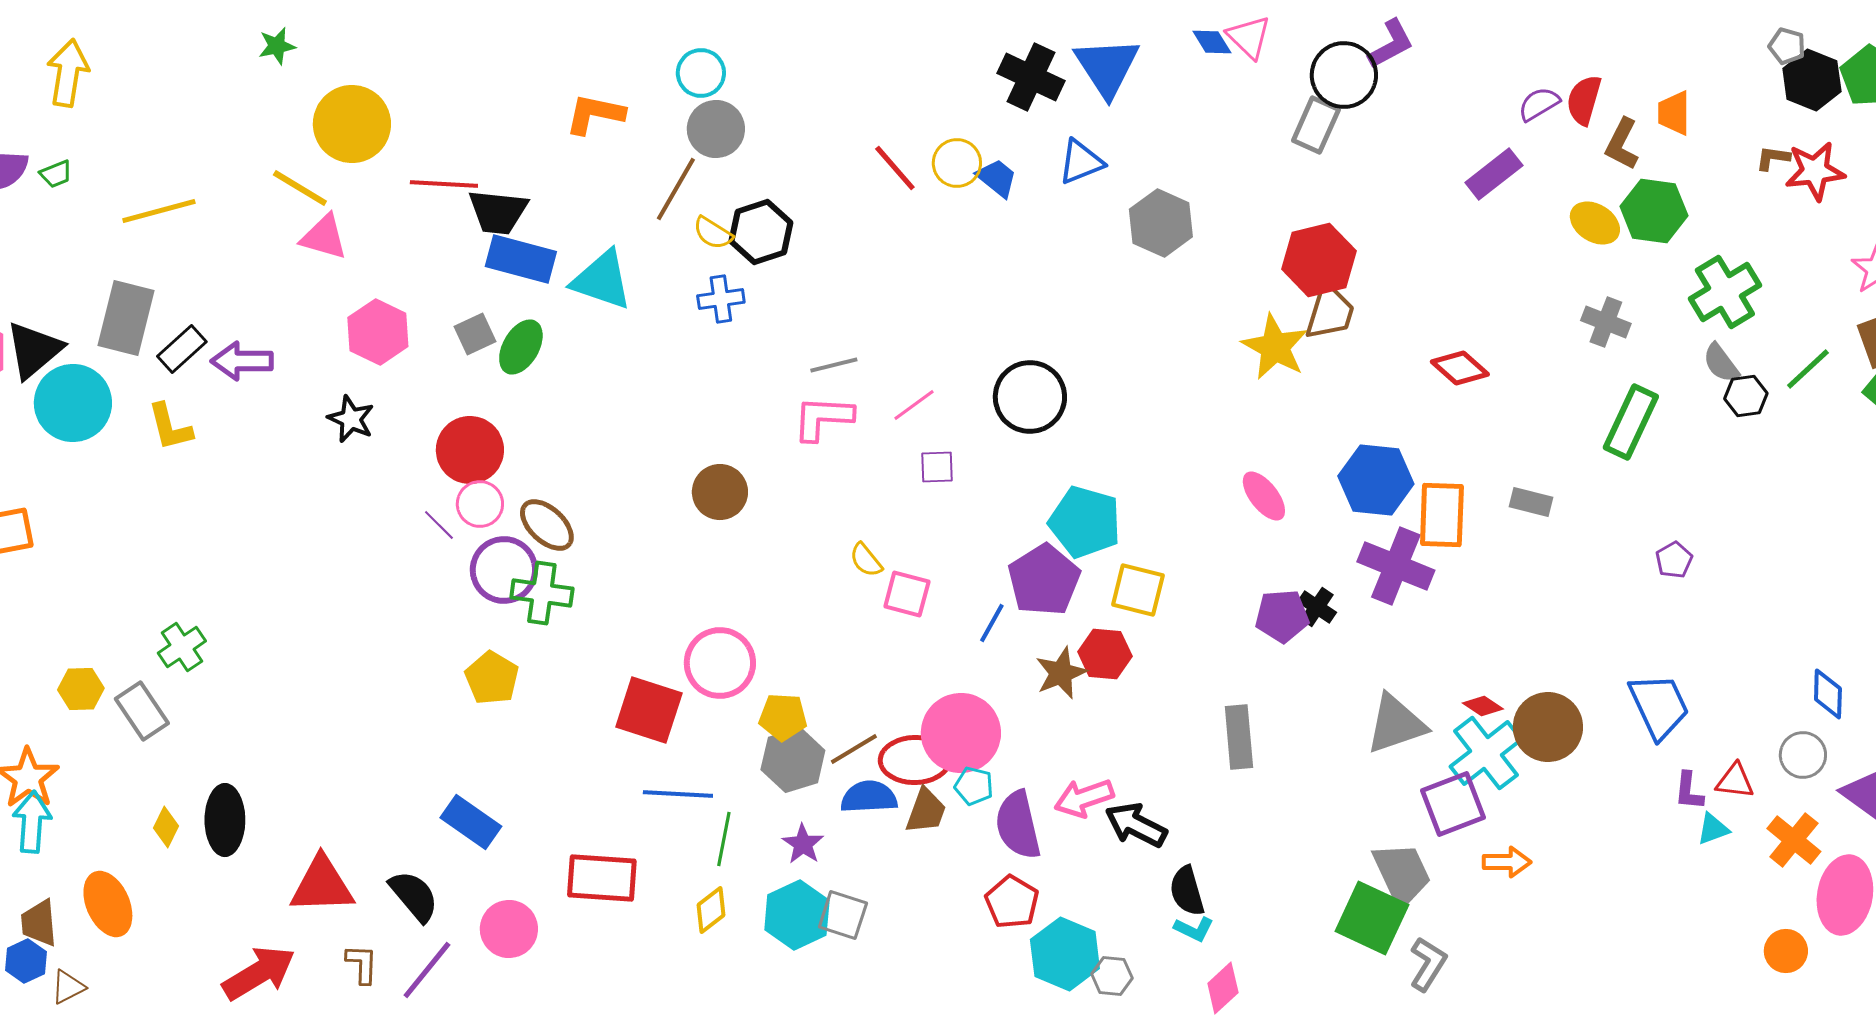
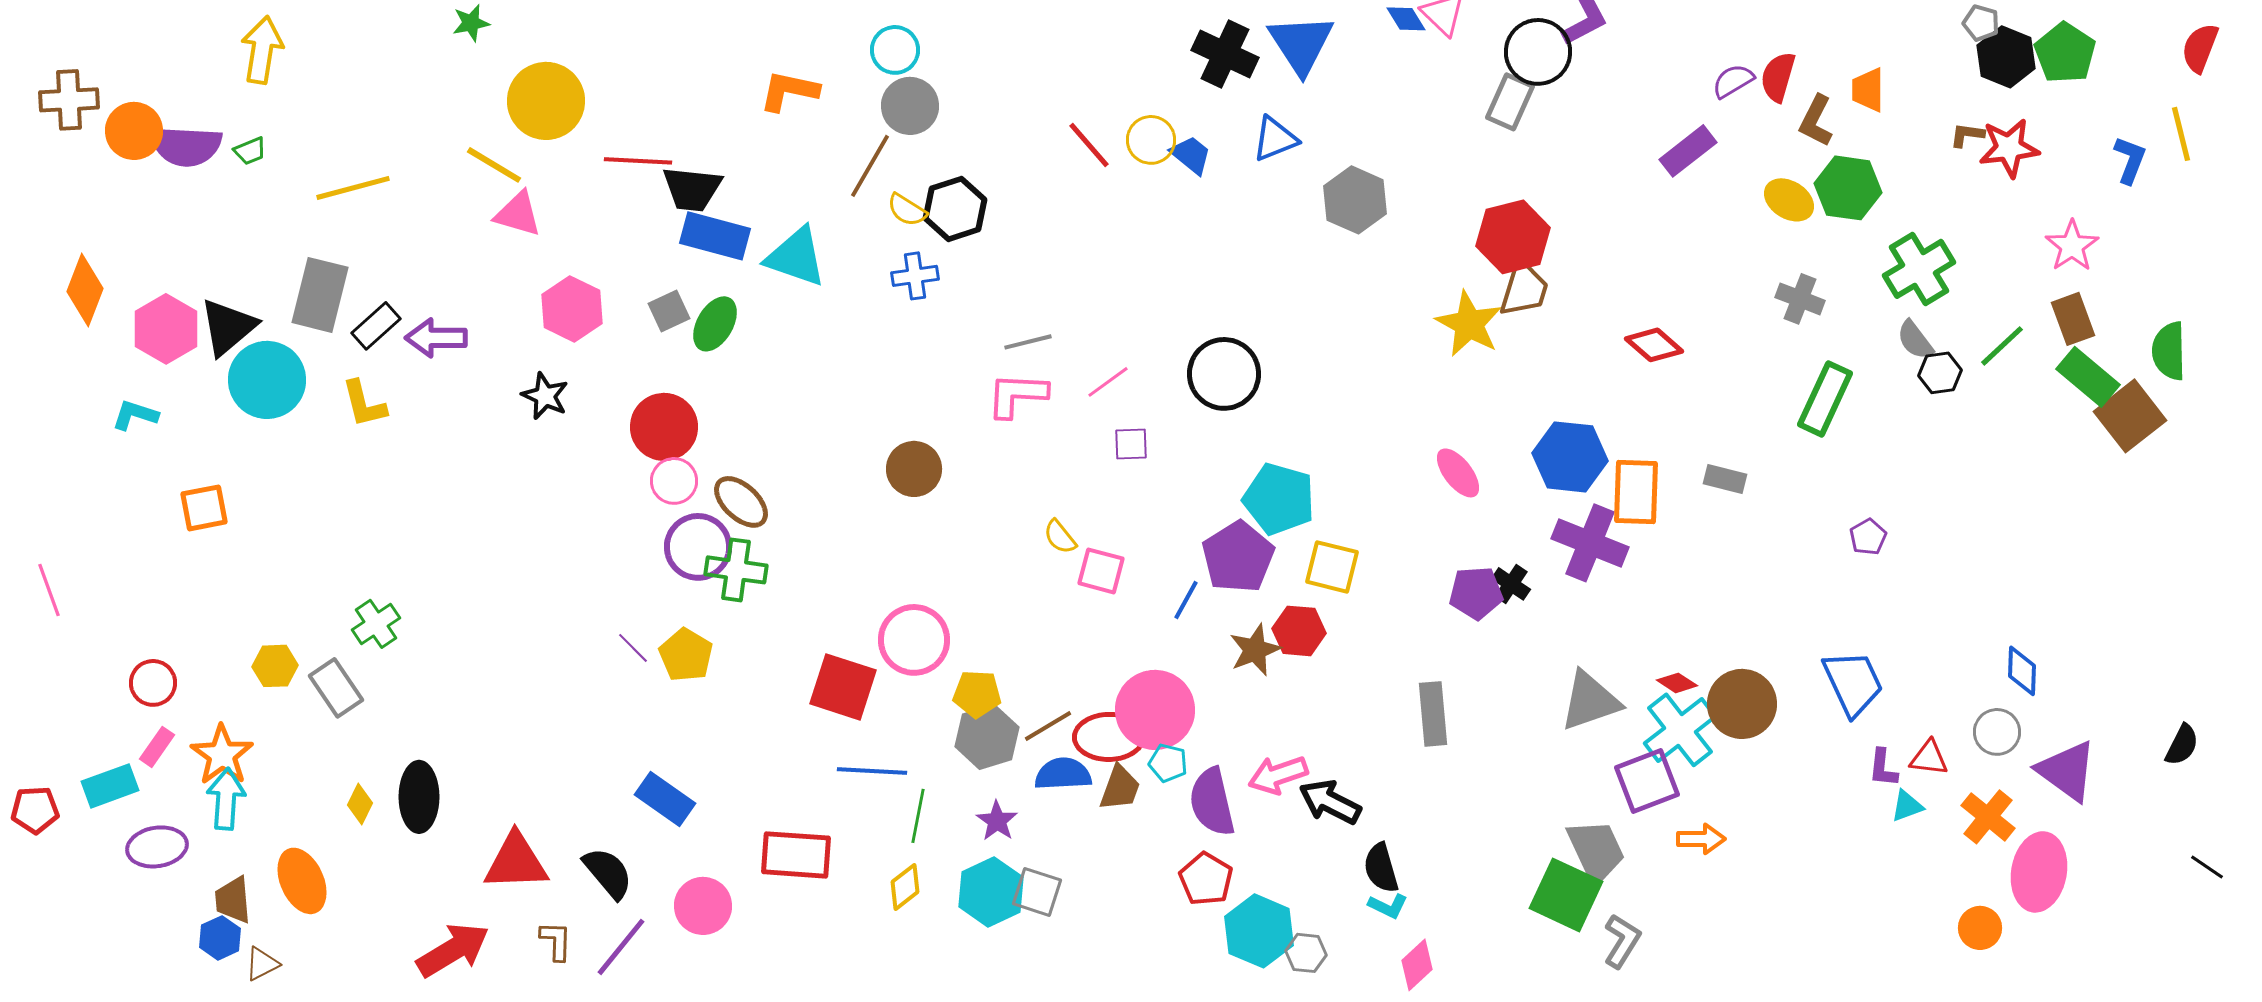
purple line: (439, 525) -> (633, 648), moved

